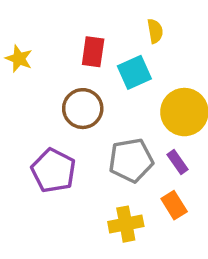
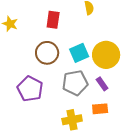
cyan square: (134, 72) -> (79, 53), moved
orange rectangle: (174, 205) -> (100, 109), turned -63

